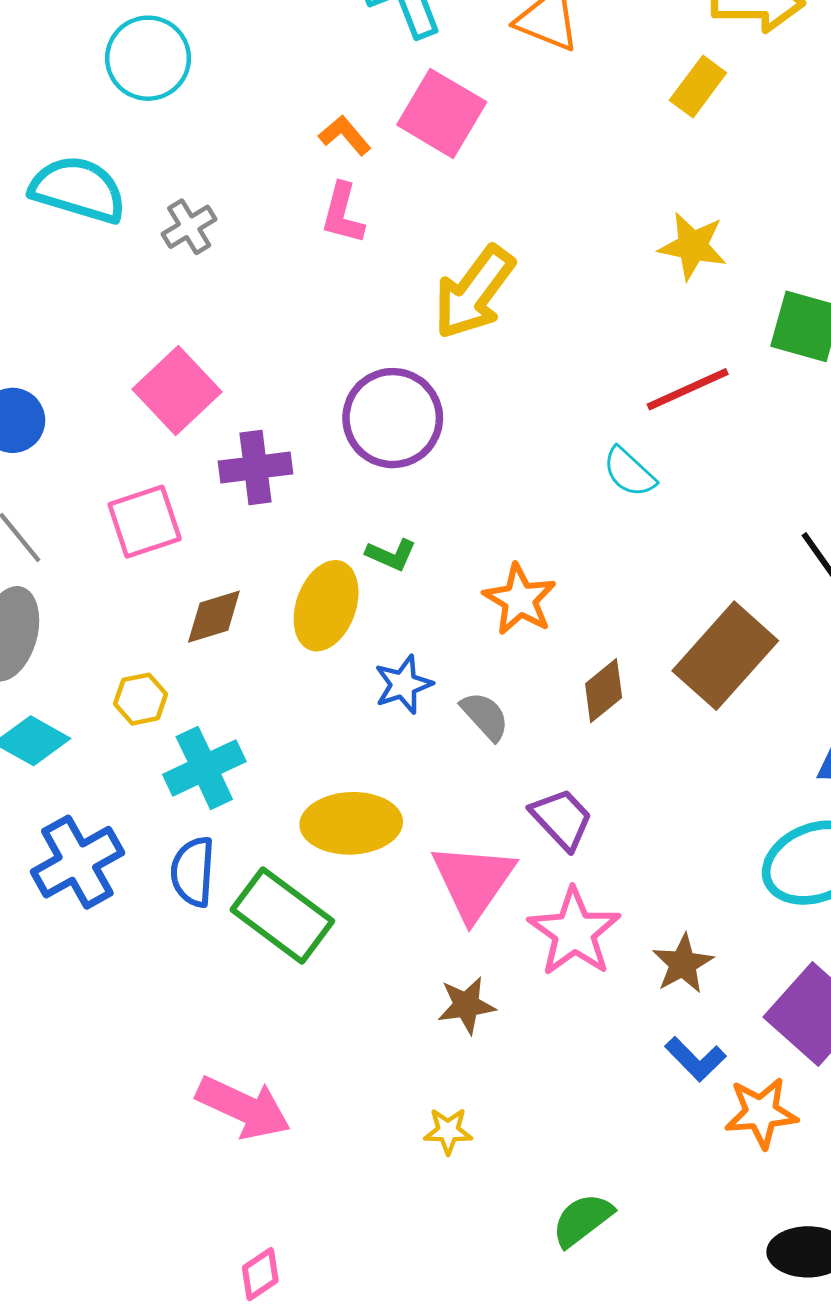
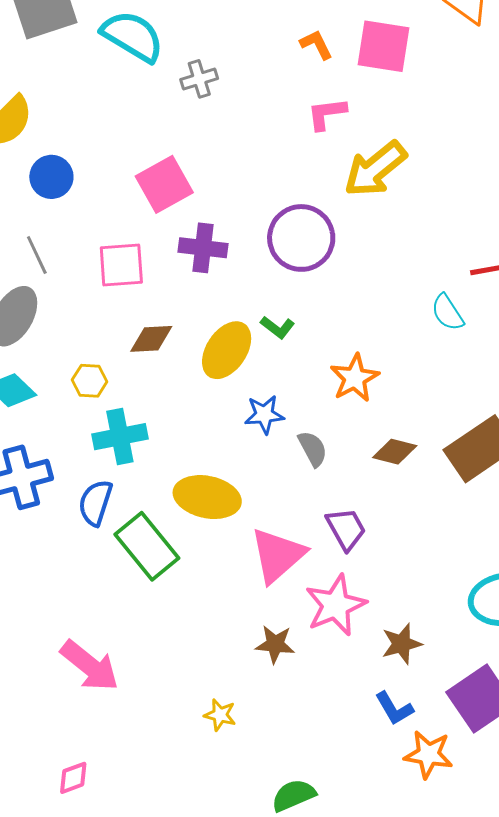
pink square: (442, 113) -> (384, 46), turned -36
pink L-shape: (343, 214) -> (327, 114), moved, turned 54
brown diamond: (604, 691) -> (395, 452), turned 39
brown star: (466, 1005) -> (275, 644), moved

